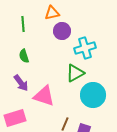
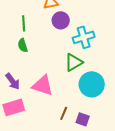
green line: (23, 24) -> (24, 23), moved
purple arrow: (21, 83) -> (13, 81), moved

